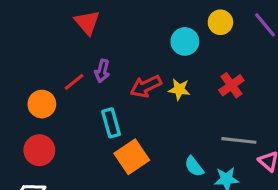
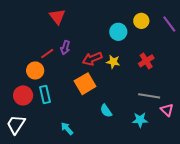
orange circle: (42, 104) -> (35, 70), moved
cyan rectangle: (111, 123) -> (45, 95), moved
orange square: (132, 157) -> (85, 84), moved
cyan semicircle: (194, 166) -> (106, 111), moved

